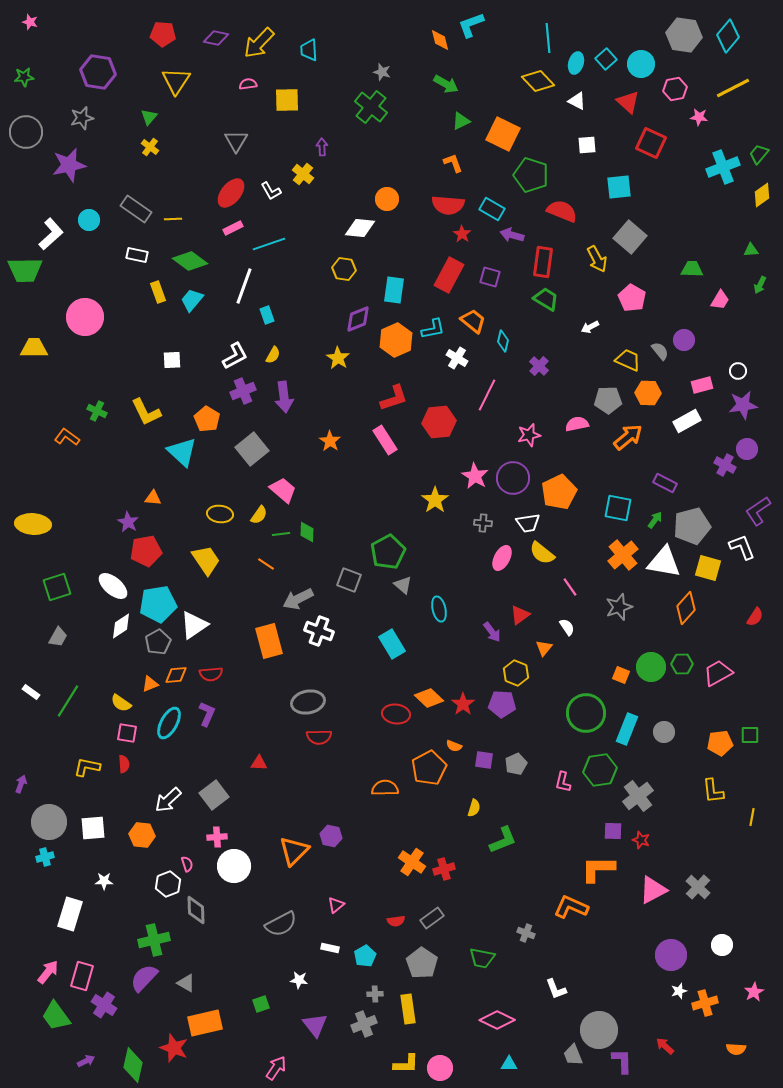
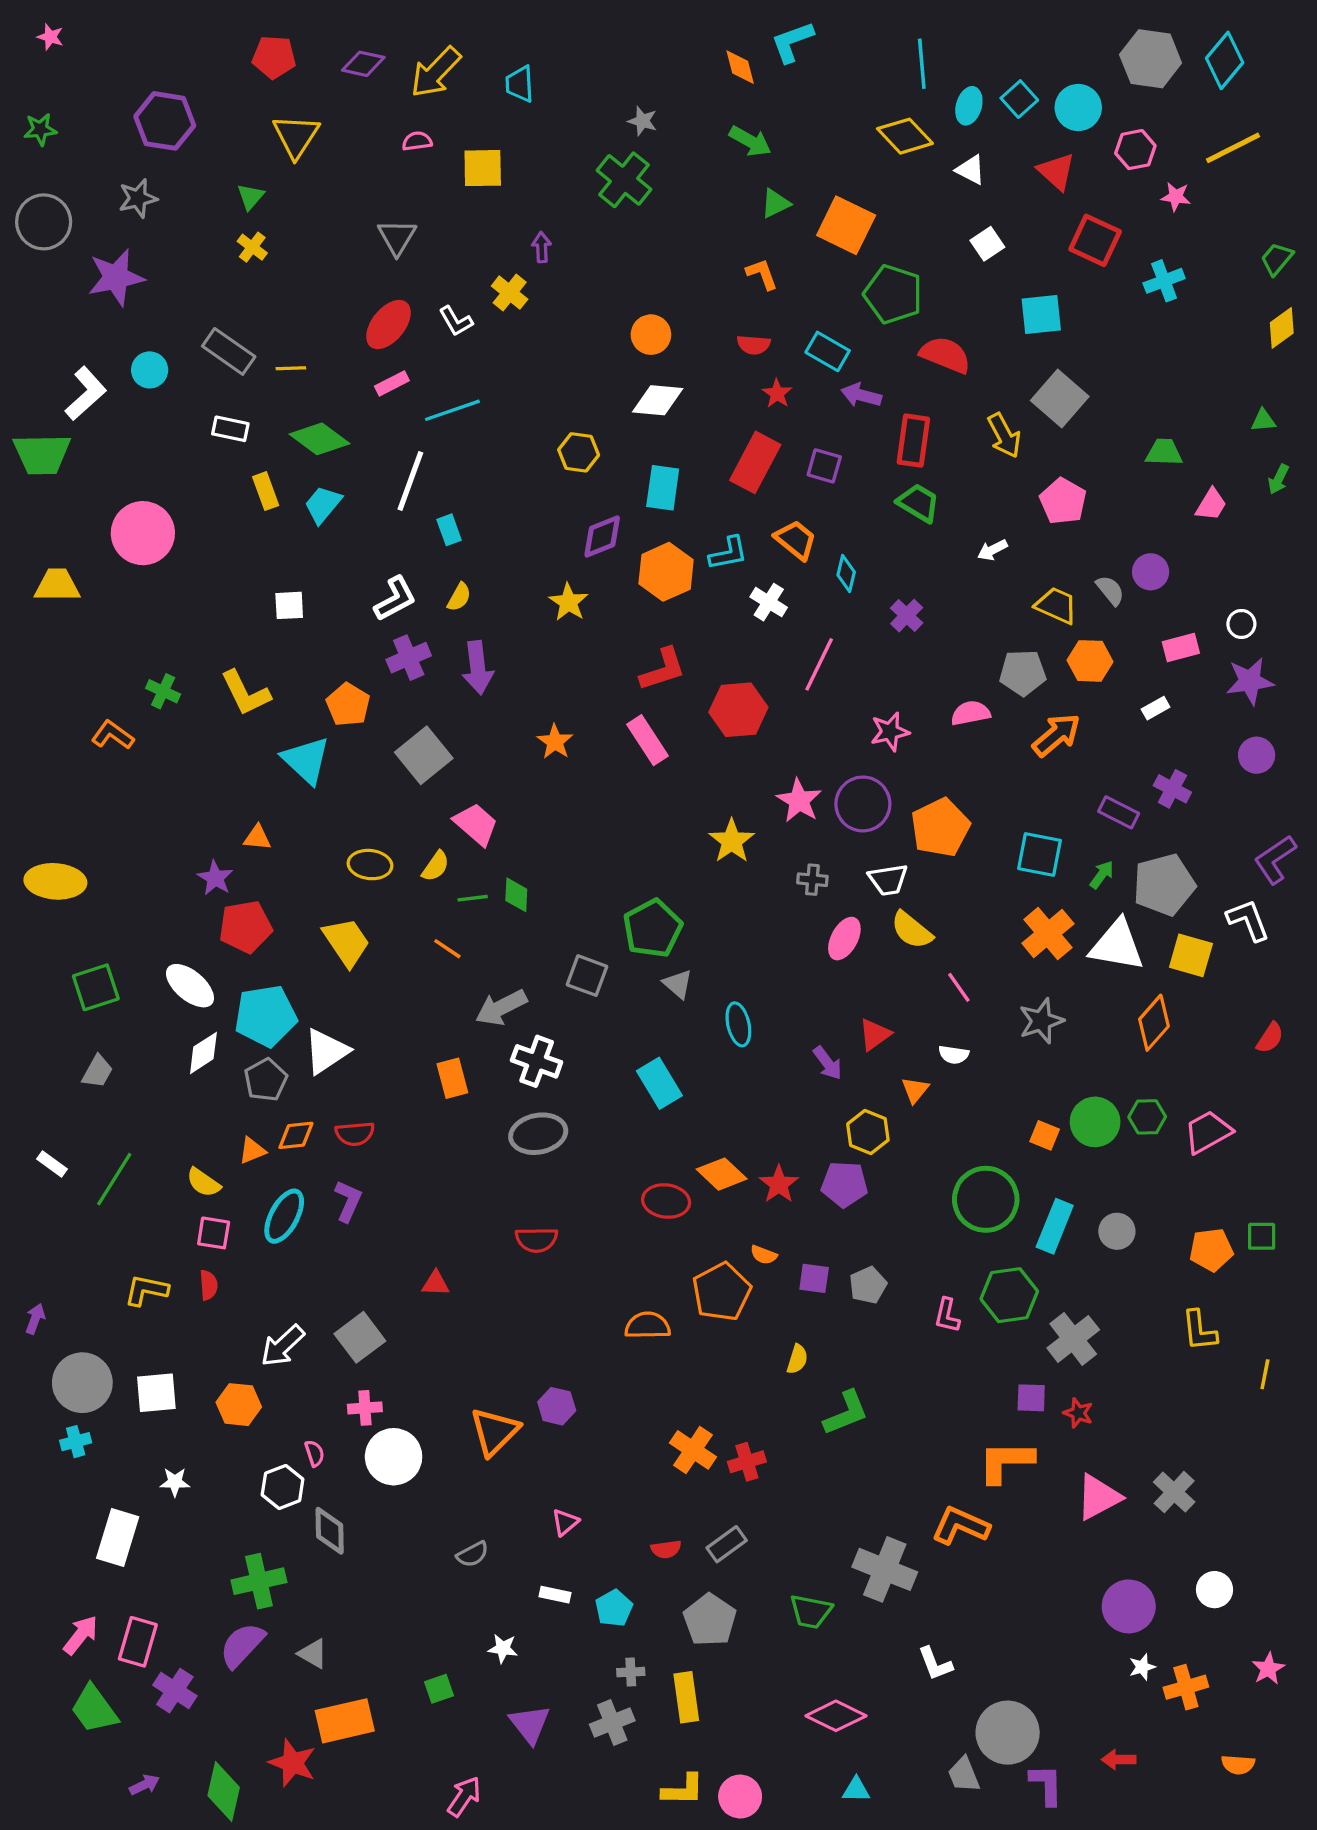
white square: (587, 145) -> (987, 244), turned -30
cyan cross: (723, 167) -> (1164, 281), moved, size x0.7
red semicircle: (448, 205) -> (754, 345), size x0.6
white diamond: (360, 228) -> (658, 400), moved
white rectangle: (687, 421) -> (1156, 708), size x0.6
purple cross: (725, 465) -> (1172, 789), moved
white semicircle: (567, 627) -> (954, 1055), turned 132
orange rectangle: (269, 641) -> (452, 1078), size x0.7
gray ellipse: (308, 702) -> (538, 1134), moved
gray semicircle: (281, 924) -> (473, 1554), size x0.6
gray cross: (526, 933) -> (885, 1569), size x2.0
red arrow: (665, 1046) -> (1119, 1760), turned -42

